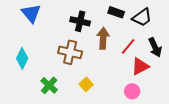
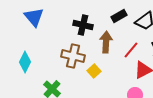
black rectangle: (116, 12) -> (119, 16), turned -49
yellow square: (86, 84) -> (94, 71), moved

